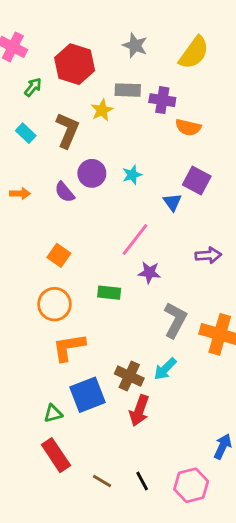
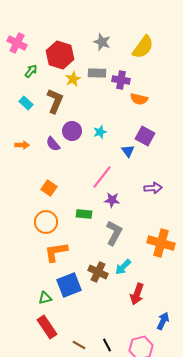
yellow star: (102, 110) -> (73, 79), moved
gray L-shape: (175, 320) -> (114, 233), moved
red arrow: (139, 411) -> (137, 294), moved

